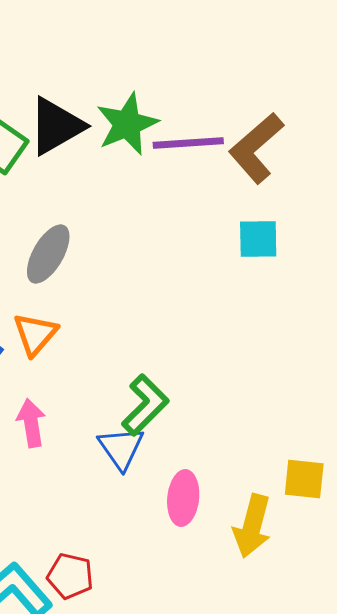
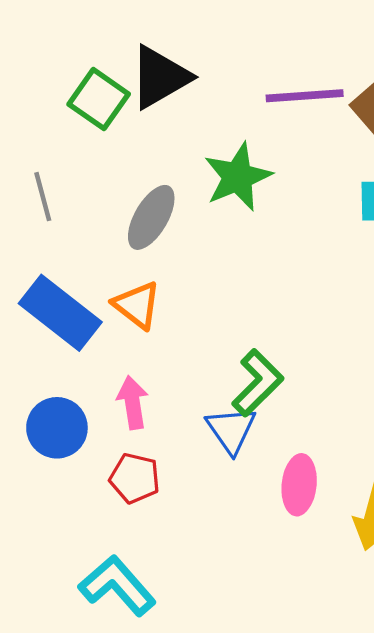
green star: (127, 124) -> (238, 177), moved
orange triangle: (35, 334) -> (137, 305), turned -33
red pentagon: (70, 576) -> (135, 478), moved

